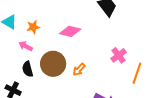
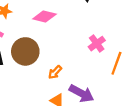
orange arrow: (79, 70) -> (55, 72), moved

